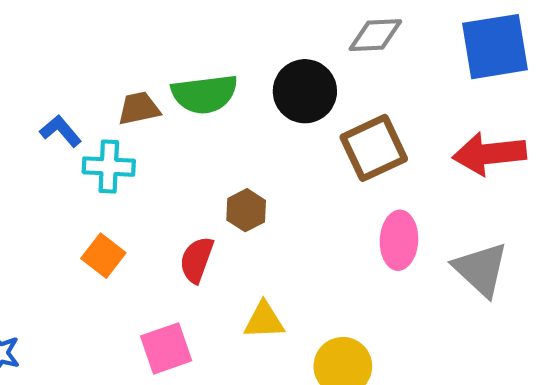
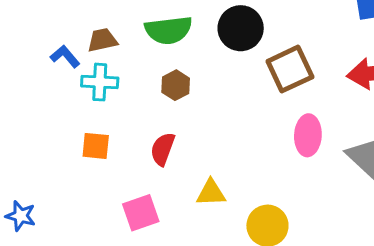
brown trapezoid: (139, 108) -> (102, 40), moved
brown hexagon: (246, 210) -> (176, 85), moved
orange square: (103, 256) -> (96, 146), turned -32

